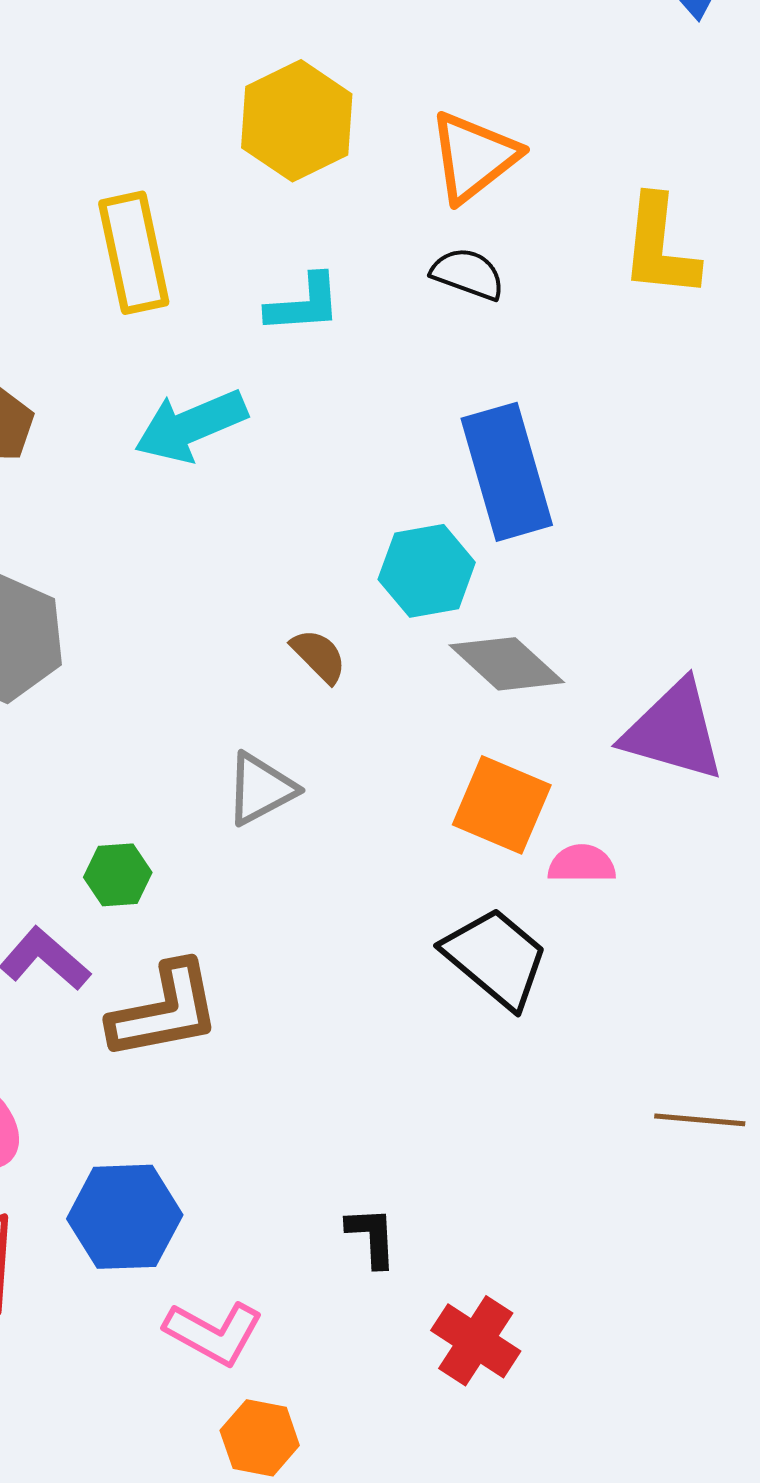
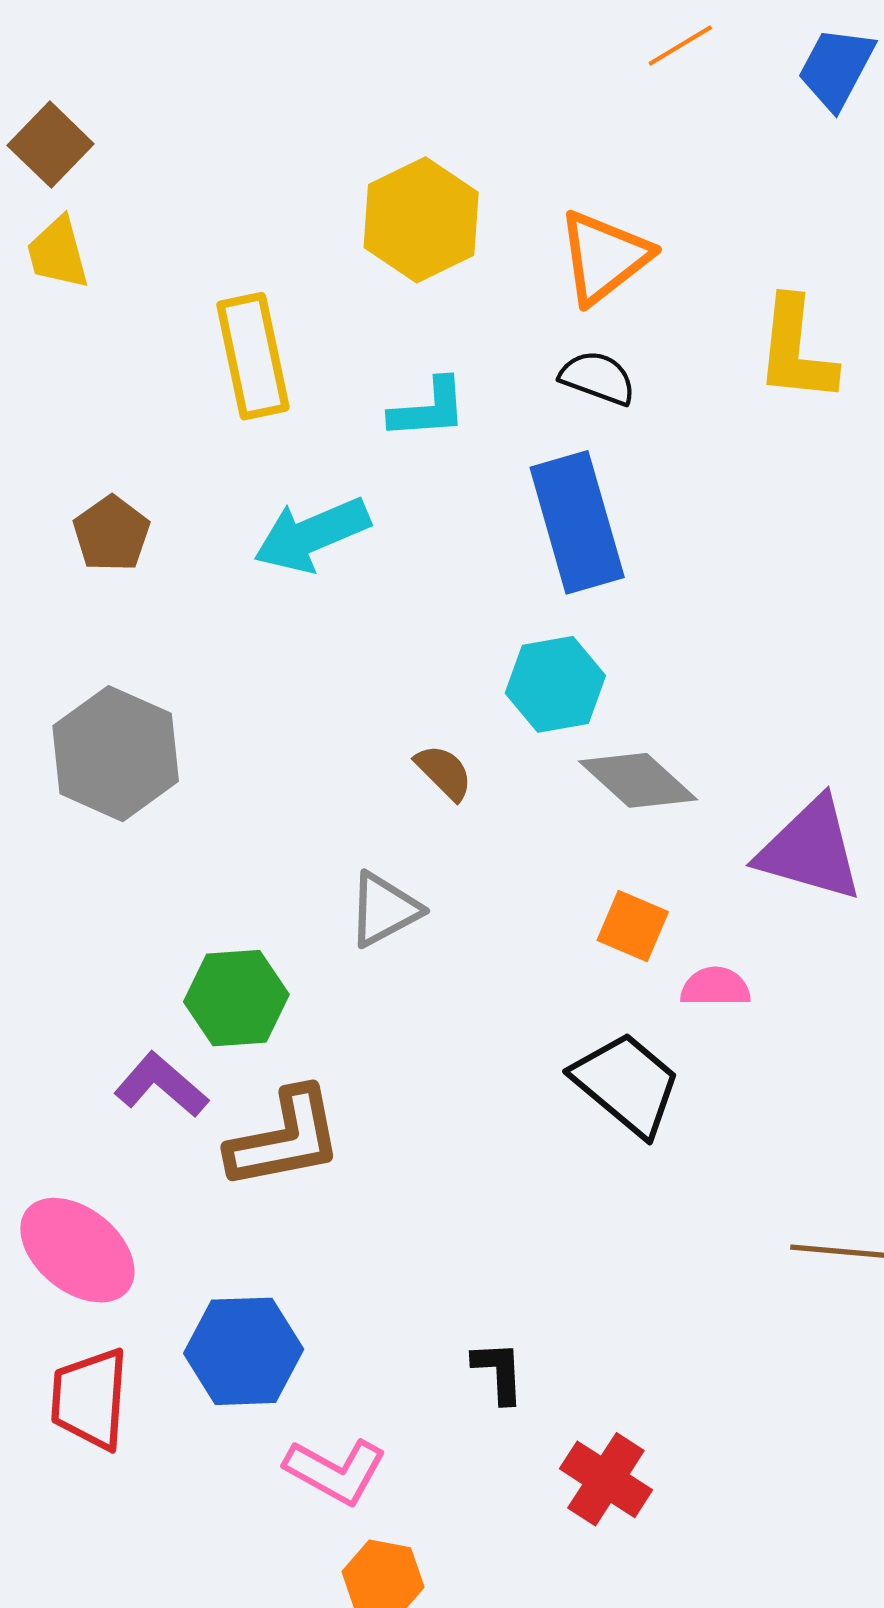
blue rectangle: (507, 472) -> (577, 522), moved
orange square: (502, 805) -> (633, 926), size x0.7
green hexagon: (118, 875) -> (236, 998), size x1.5

